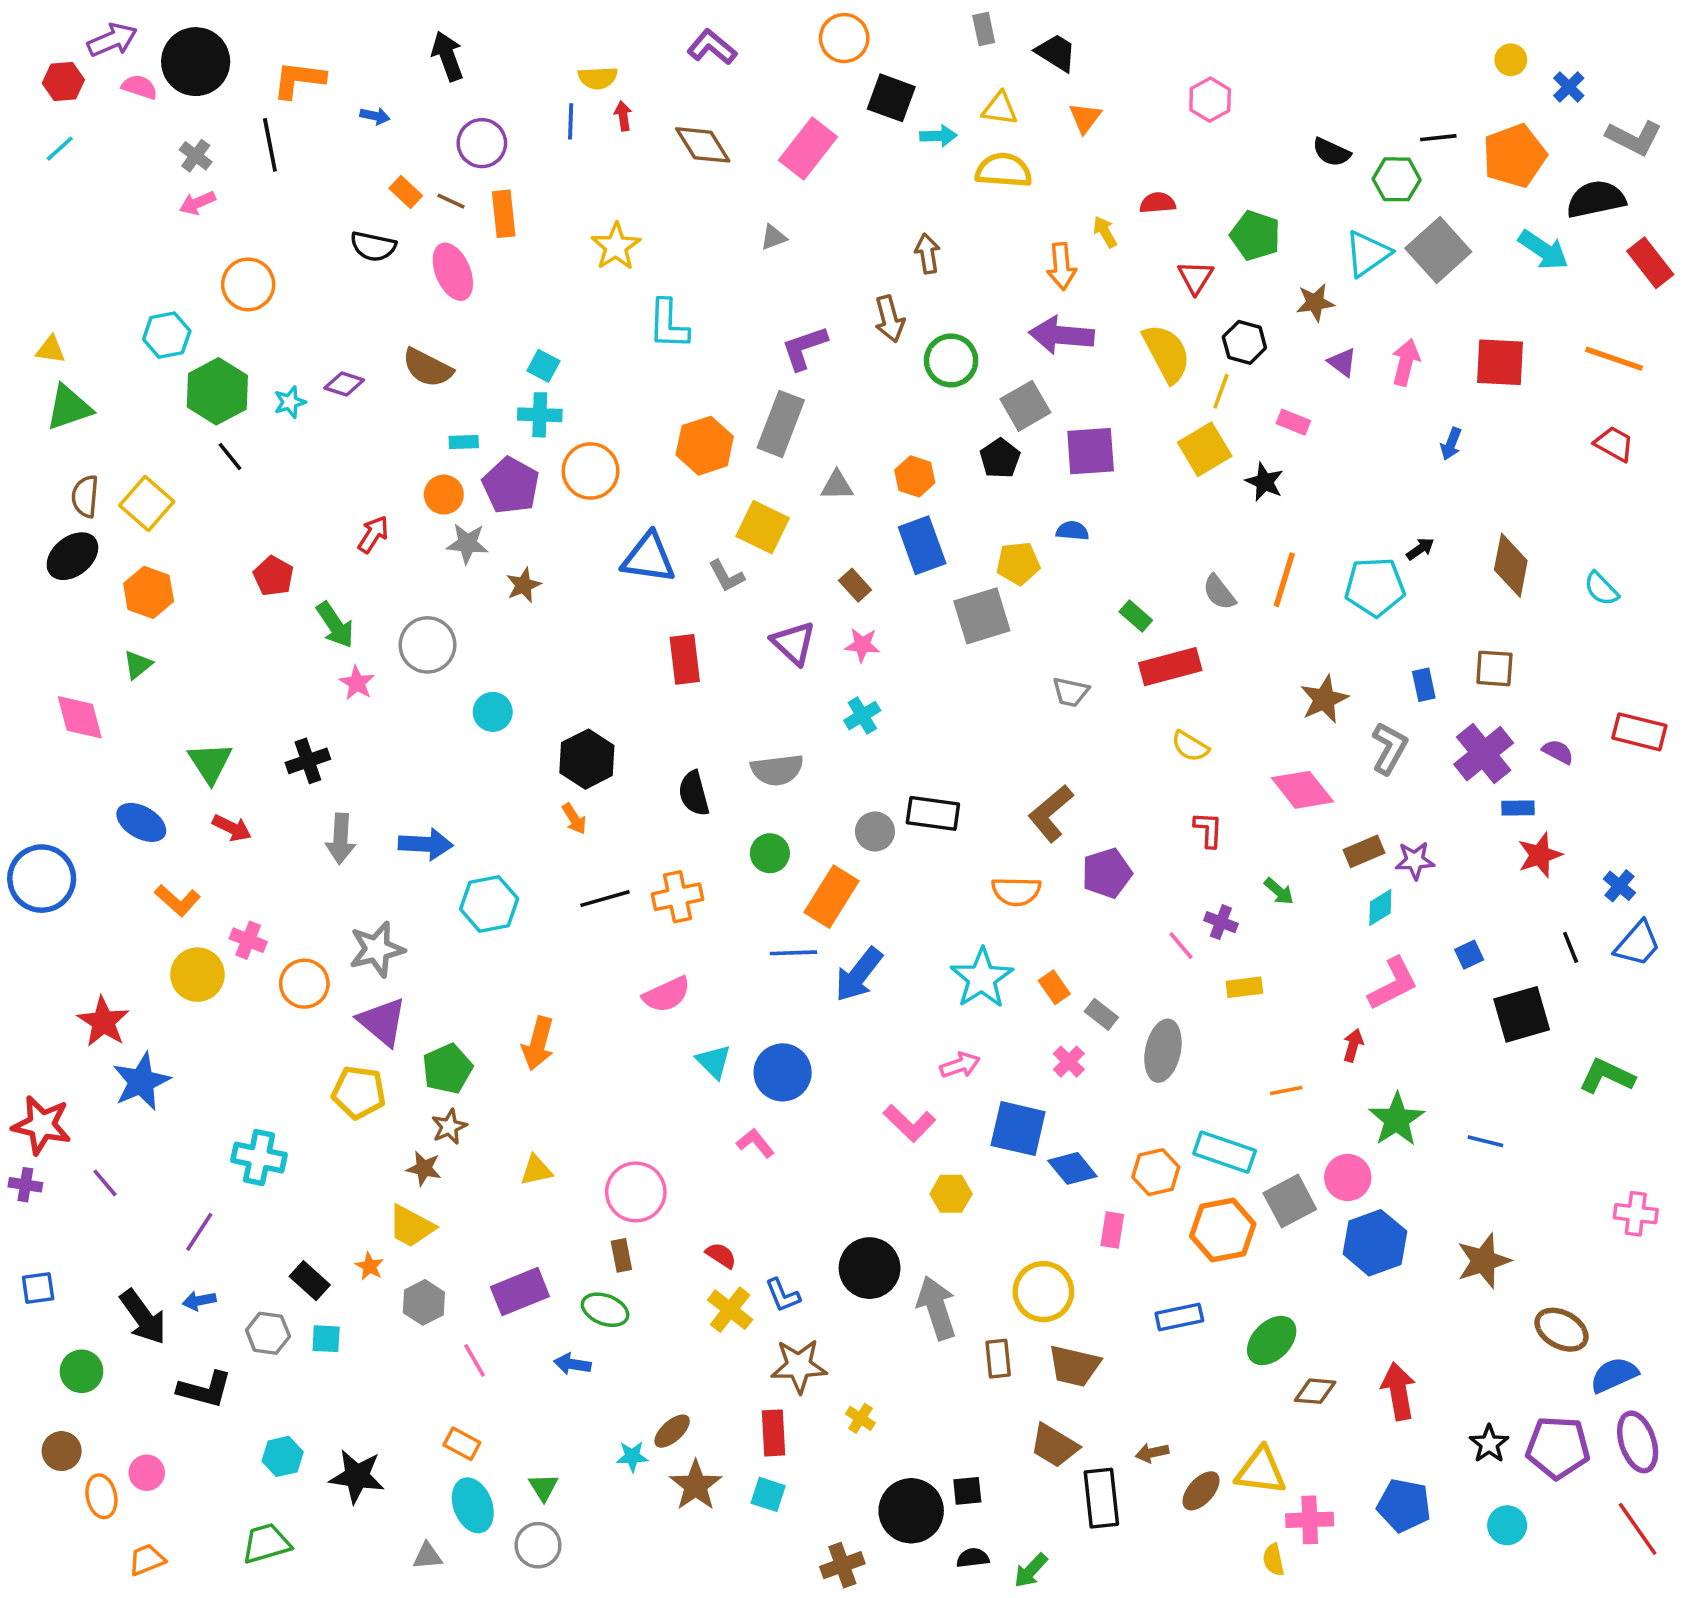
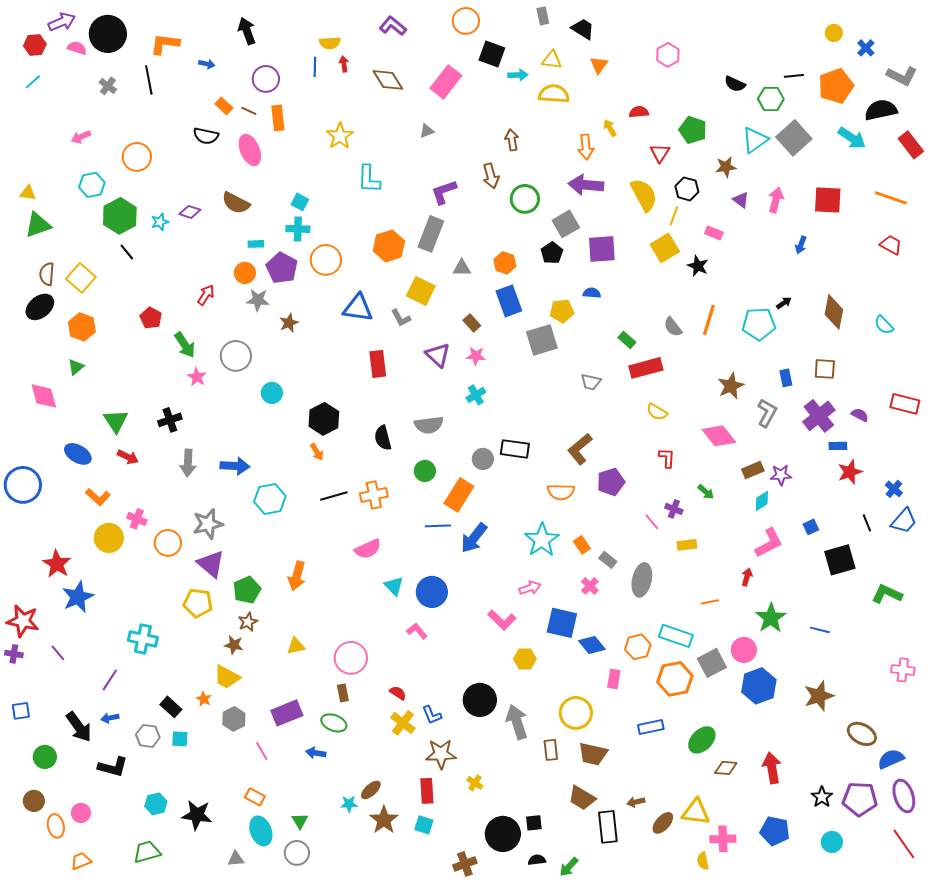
pink arrow: (197, 203) -> (81, 137), moved

